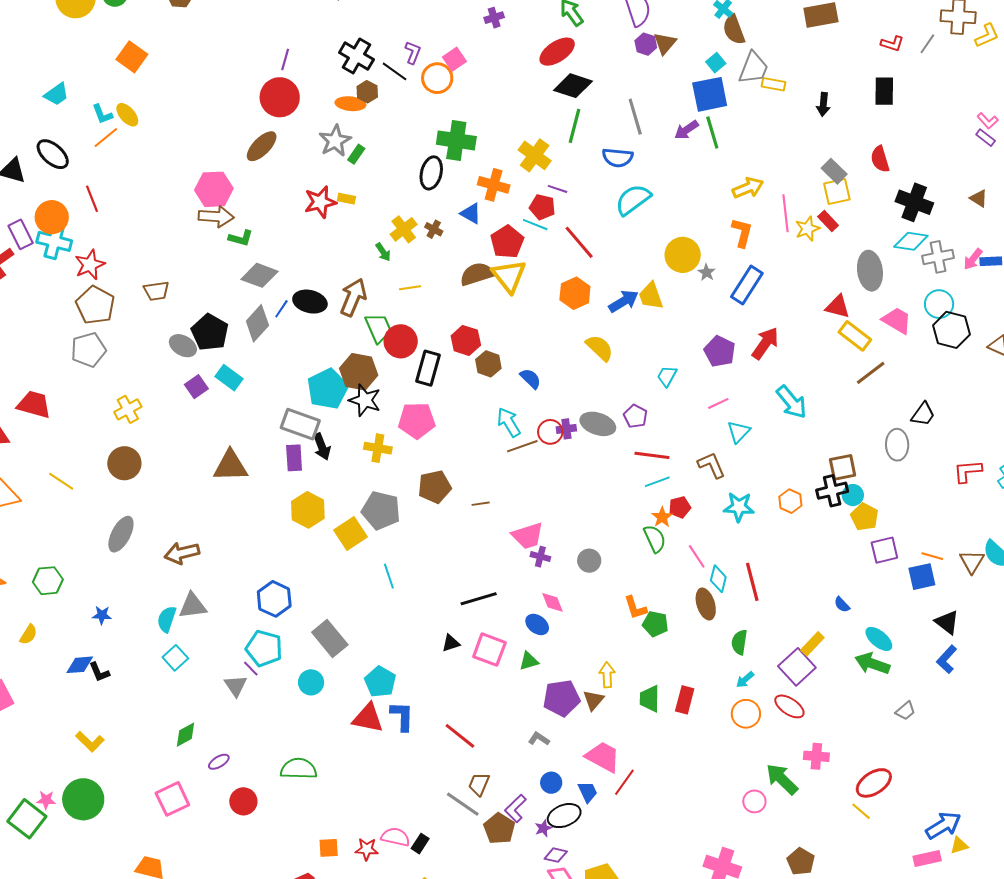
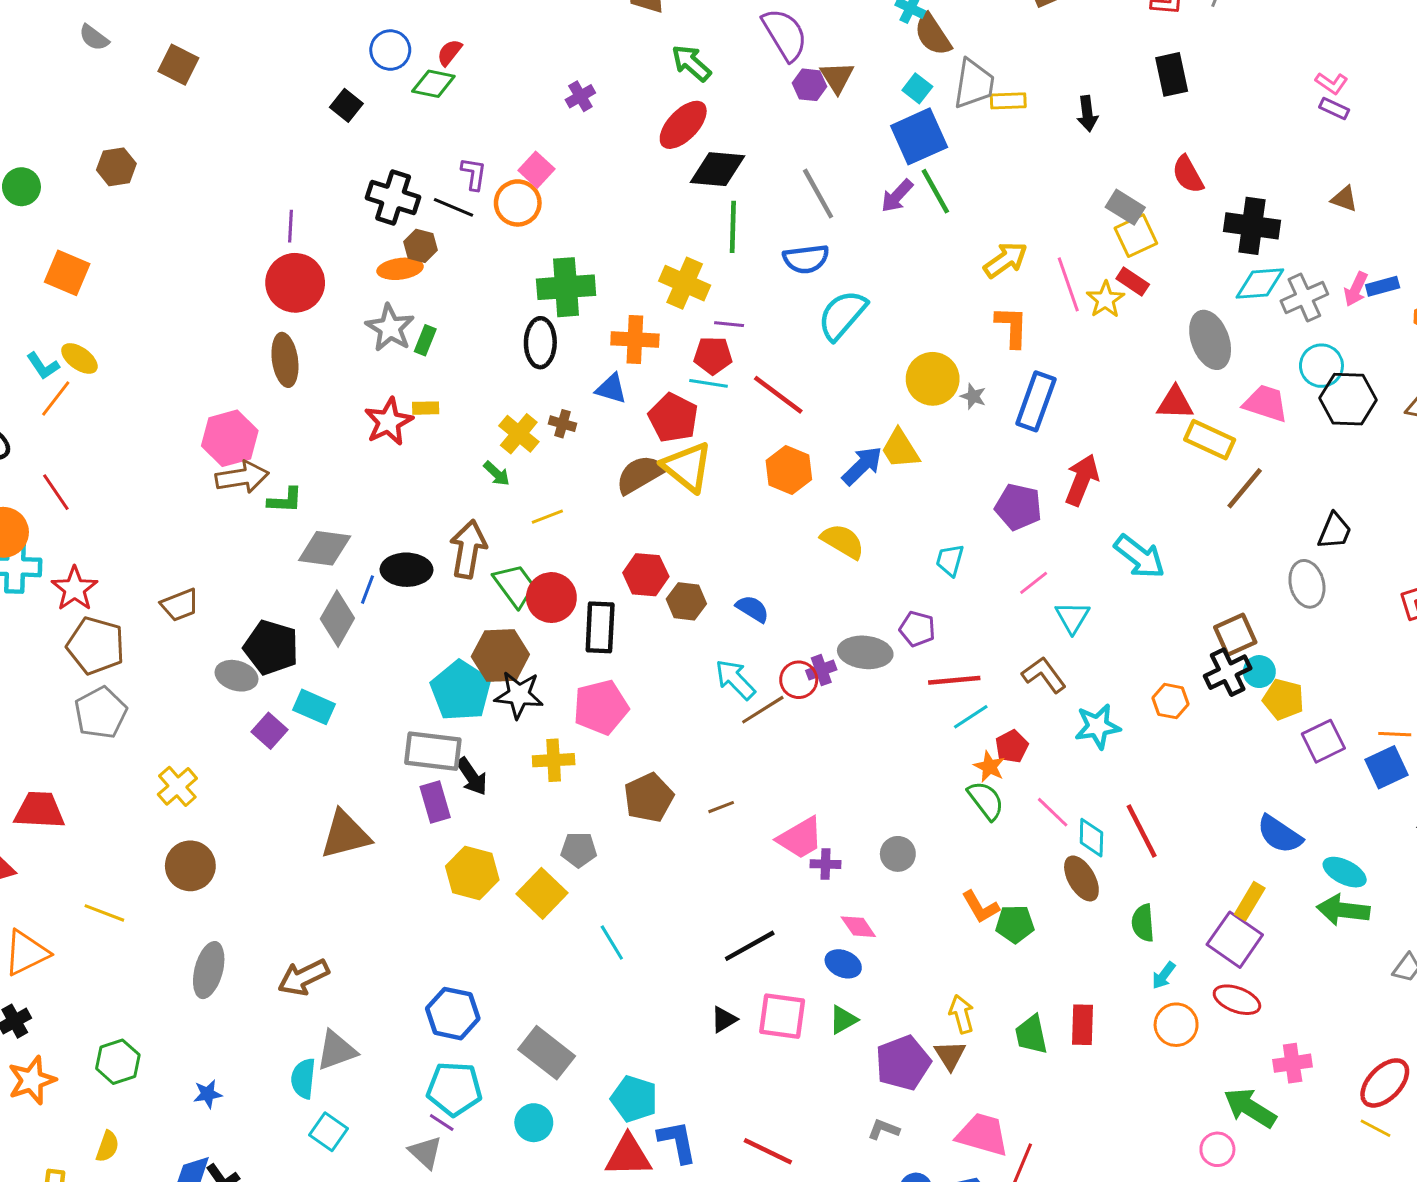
brown ellipse: (262, 146) -> (285, 360), turned -40
gray pentagon: (381, 510) -> (579, 850), size x0.6
blue semicircle: (842, 605) -> (1280, 834), size x1.8

